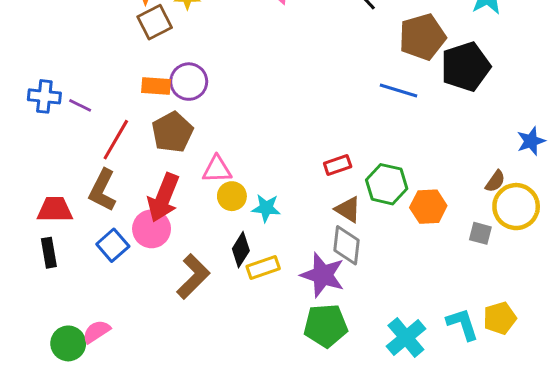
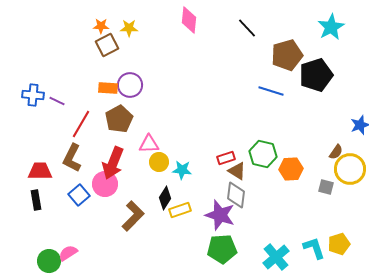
red rectangle: (338, 165) -> (226, 158), moved

